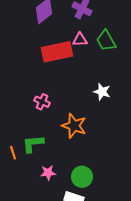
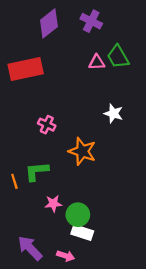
pink triangle: (80, 40) -> (97, 62), moved
red rectangle: (57, 52) -> (26, 69), moved
green circle: (82, 177) -> (78, 215), moved

